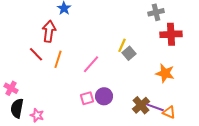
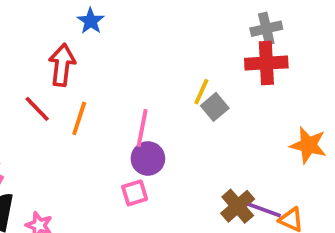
red cross: (171, 34) -> (266, 63), moved
pink line: (91, 64) -> (142, 128), turned -30
orange star: (165, 73) -> (308, 145), moved
purple circle: (104, 96) -> (148, 158), moved

